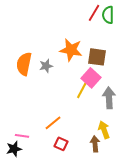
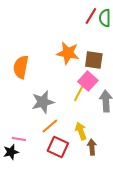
gray star: (46, 66) -> (43, 102), moved, size x1.6
yellow arrow: (104, 130) -> (81, 131), moved
red square: (61, 144) -> (58, 147), size x1.5

